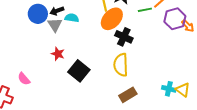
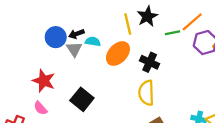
orange ellipse: (112, 19) -> (118, 54), moved
red star: (58, 54) -> (44, 81), moved, size x1.5
black square: (79, 71) -> (82, 99), moved

